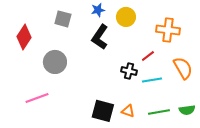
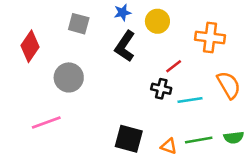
red line: (148, 56) -> (174, 66), moved
orange triangle: (128, 111) -> (169, 146), moved

